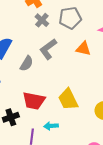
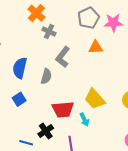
gray pentagon: (70, 18) -> (89, 18), moved
cyan arrow: (51, 126) -> (84, 120), moved, turned -96

